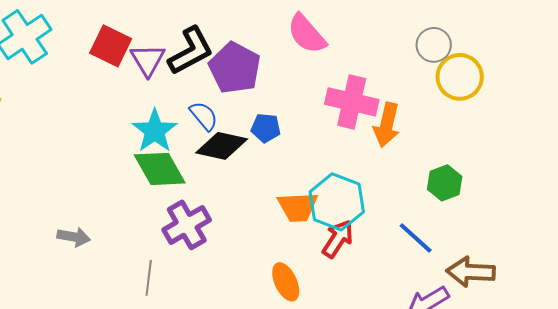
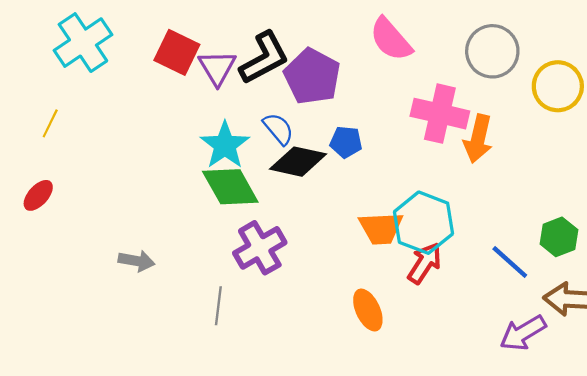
gray circle: (434, 45) -> (492, 51), moved, size x1.4
green hexagon: (445, 183) -> (559, 237), moved

